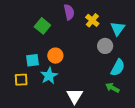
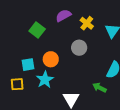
purple semicircle: (69, 12) -> (63, 15), turned -105
gray circle: (105, 46) -> (79, 48), moved
green arrow: (112, 88) -> (99, 88), moved

